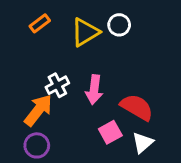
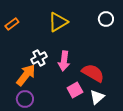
orange rectangle: (40, 23) -> (12, 24), moved
white circle: (119, 25) -> (106, 19), moved

